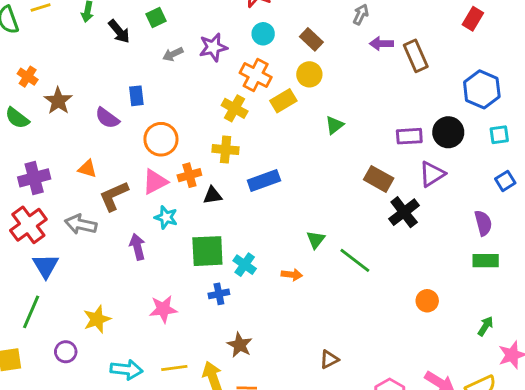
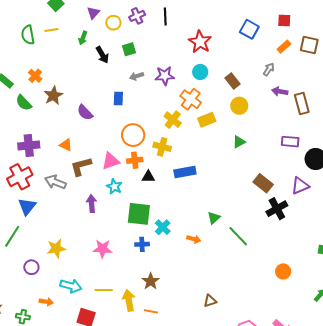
yellow circle: (309, 74) -> (239, 106), moved
blue rectangle: (136, 96) -> (118, 99), moved
purple rectangle: (409, 136) -> (290, 142), moved
orange circle: (161, 139) -> (133, 135), moved

